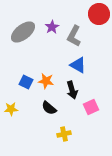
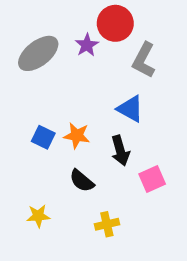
red circle: (99, 14) -> (115, 23), moved
gray L-shape: (74, 36) -> (144, 60), moved
yellow star: (11, 109) -> (38, 216), moved

